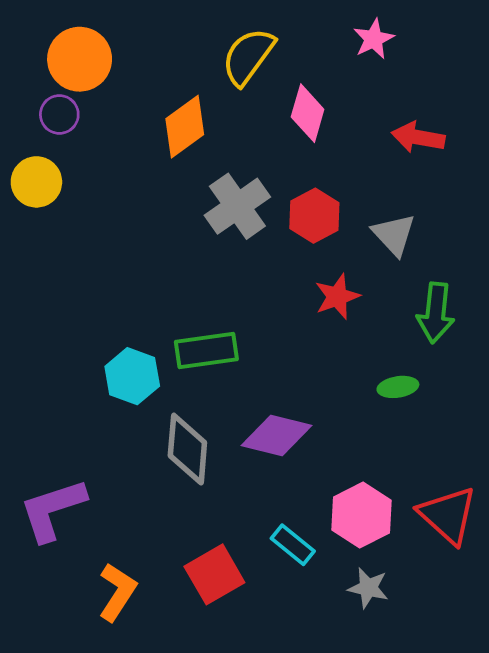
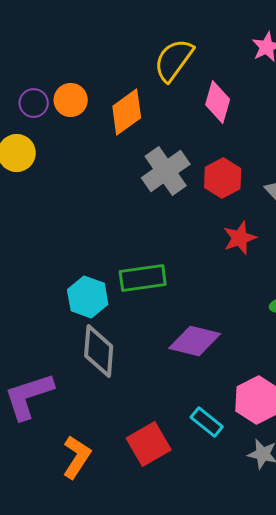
orange circle: (80, 59) -> (71, 100), moved, size x0.7
gray diamond: (187, 449) -> (99, 351), moved

